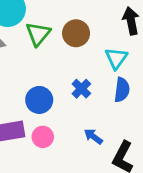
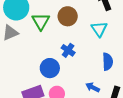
blue cross: (81, 89) -> (68, 50), moved
blue semicircle: (122, 90) -> (108, 62), moved

